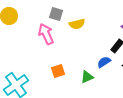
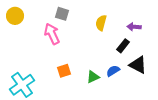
yellow semicircle: (77, 24) -> (101, 23), moved, turned 119
blue semicircle: (104, 62) -> (113, 71), moved

